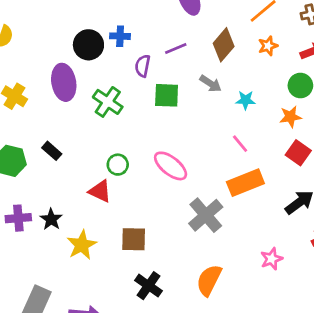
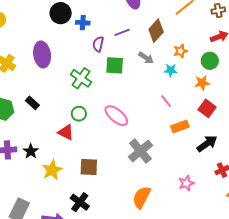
black circle: (88, 45) -> (61, 13), moved
orange star: (268, 46) -> (181, 51), moved
green cross: (108, 102) -> (81, 78), moved
orange rectangle: (245, 183) -> (180, 127), moved, size x0.7
black cross: (149, 286) -> (80, 202), moved

